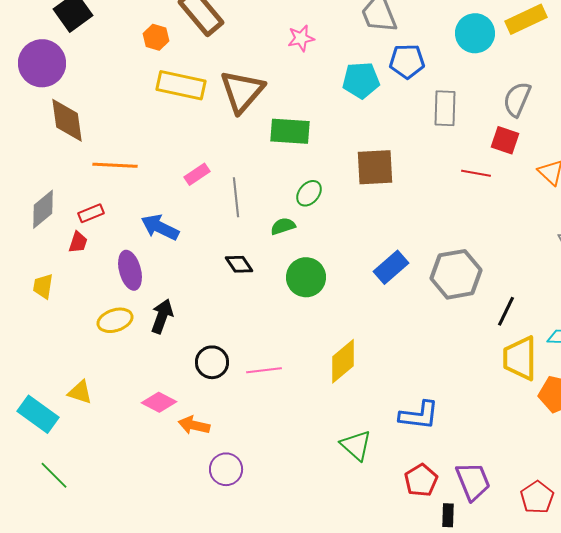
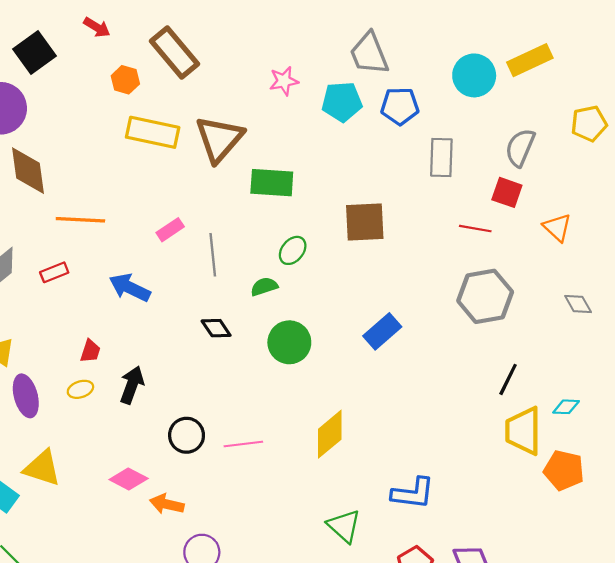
cyan pentagon: (361, 80) -> (342, 102), moved
red trapezoid: (78, 242) -> (90, 351), moved
purple ellipse: (130, 270) -> (26, 396), moved
gray hexagon: (456, 274) -> (485, 296), moved
yellow ellipse: (115, 320) -> (80, 389), size x0.7
yellow triangle: (80, 392) -> (42, 468), size x1.4

